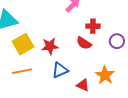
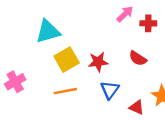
red cross: (93, 26) -> (148, 23), moved
blue triangle: (60, 70) -> (110, 90), turned -30

